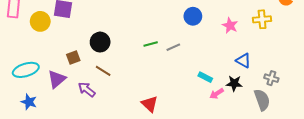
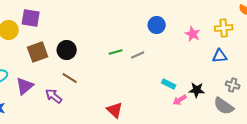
brown square: (73, 57) -> (38, 52), moved, size x1.5
blue triangle: (243, 61) -> (220, 56), moved, turned -35
gray semicircle: (262, 100) -> (224, 106), turned 145

